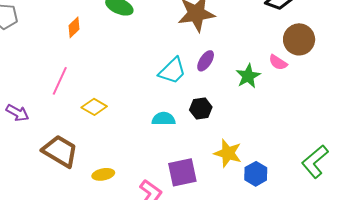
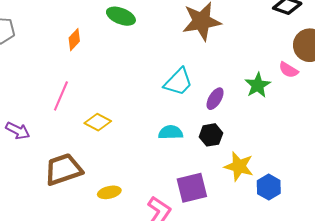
purple ellipse: (206, 61) -> (215, 99), moved
black hexagon: (201, 108) -> (211, 135), moved
brown trapezoid: (60, 151) -> (63, 169), turned -48

